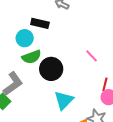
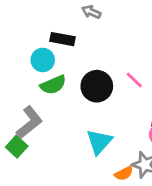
black circle: (51, 69) -> (97, 86), moved

